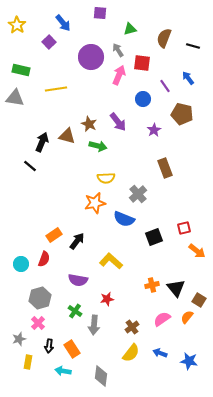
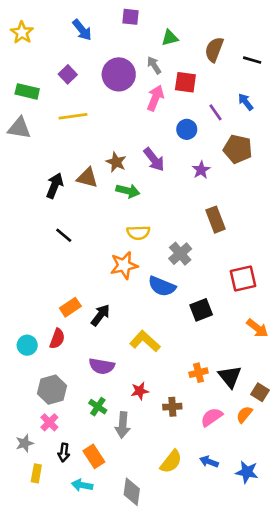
purple square: (49, 42) -> (68, 74), moved
black line: (30, 166) -> (64, 235), moved
red square: (184, 228) -> (243, 278), moved, size x1.5
brown cross: (132, 327) -> (172, 407), moved, turned 32

